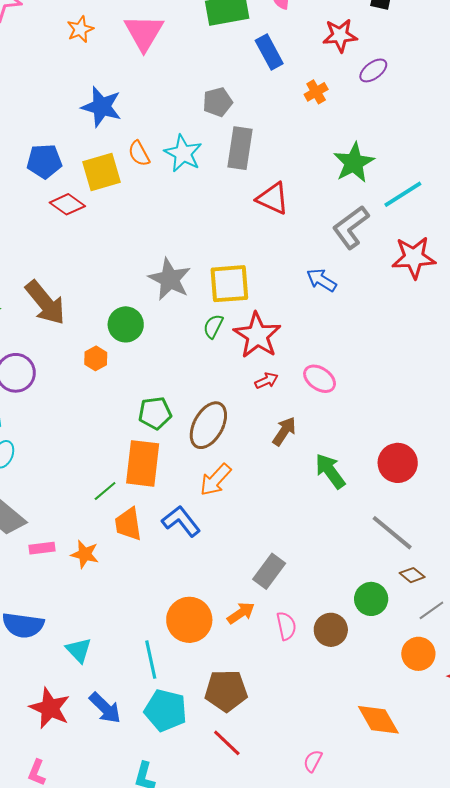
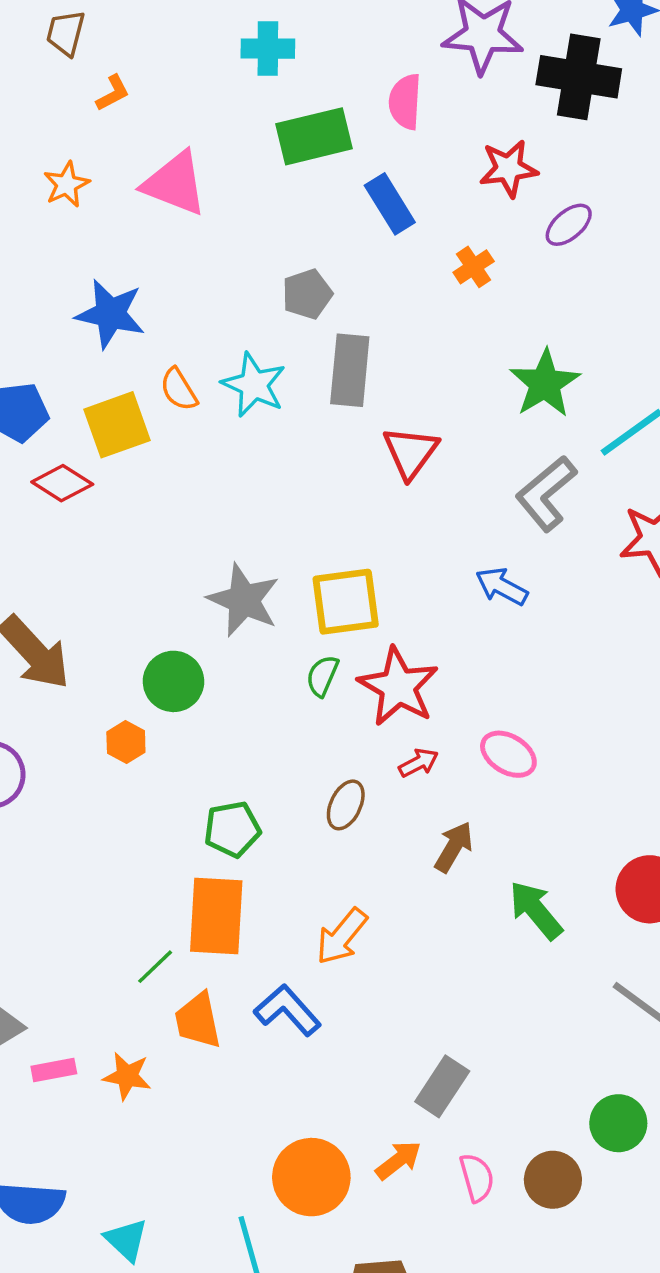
pink triangle: (144, 33) -> (175, 183), turned -36
red triangle: (273, 198) -> (411, 452), turned 45
brown ellipse: (208, 425) -> (346, 805), moved, size x0.6

